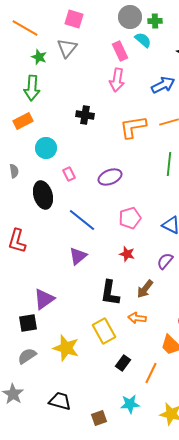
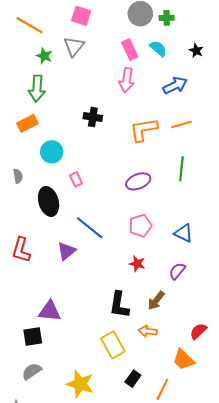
cyan semicircle: (143, 40) -> (158, 48), moved
purple ellipse: (110, 177) -> (138, 181), moved
purple triangle: (78, 256) -> (66, 251), moved
purple triangle: (44, 299) -> (50, 311), turned 40
yellow star: (66, 348) -> (80, 384), moved

